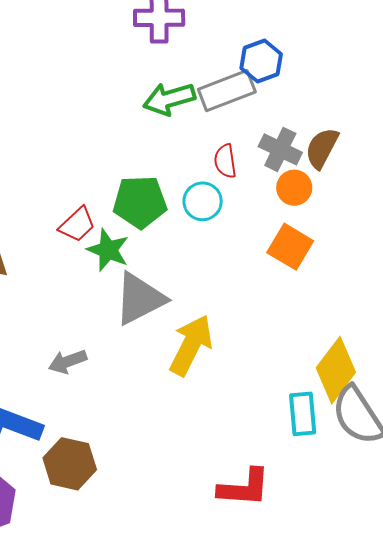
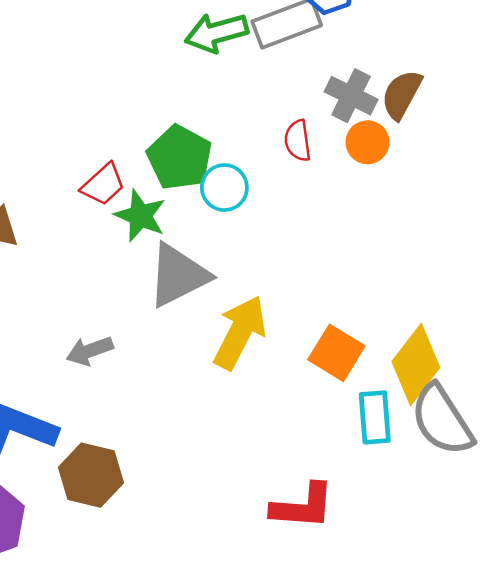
red semicircle: (225, 161) -> (298, 141), moved
cyan circle: (203, 201) -> (224, 188), moved
green pentagon: (140, 202) -> (180, 158), turned 30
orange square: (290, 247) -> (336, 353), moved

